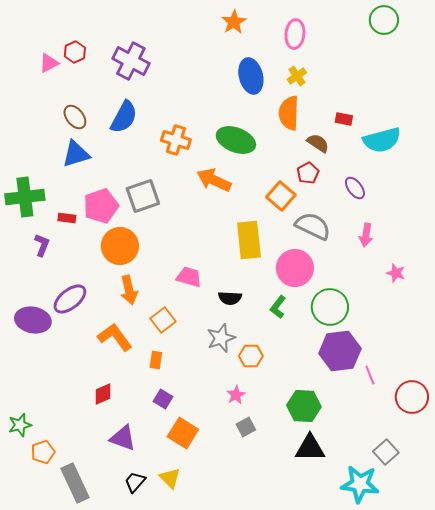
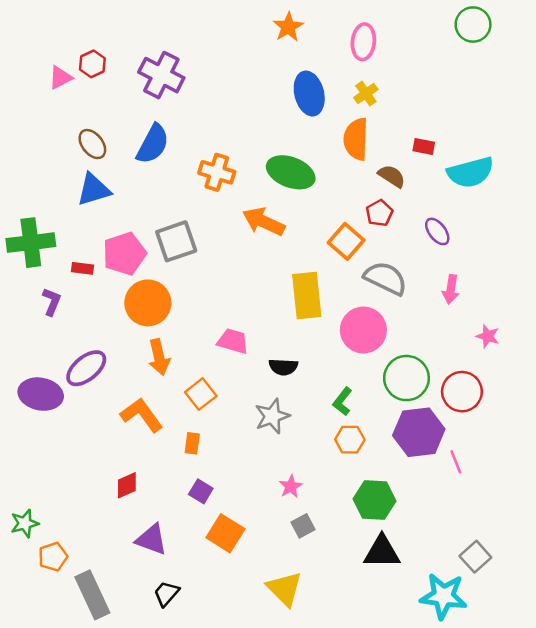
green L-shape: (278, 307) -> (342, 401), moved
orange hexagon: (251, 356) -> (350, 440), moved
red circle: (412, 397) -> (462, 392), moved
yellow triangle: (170, 478) -> (285, 589), moved, size x1.4

